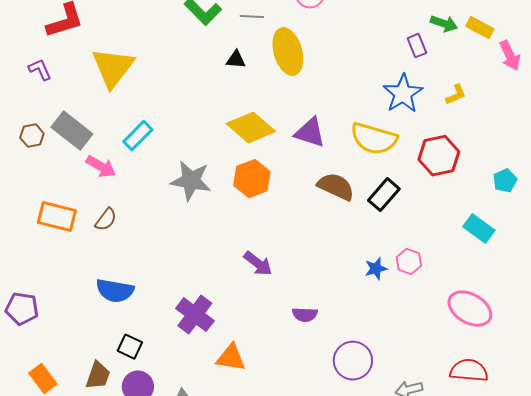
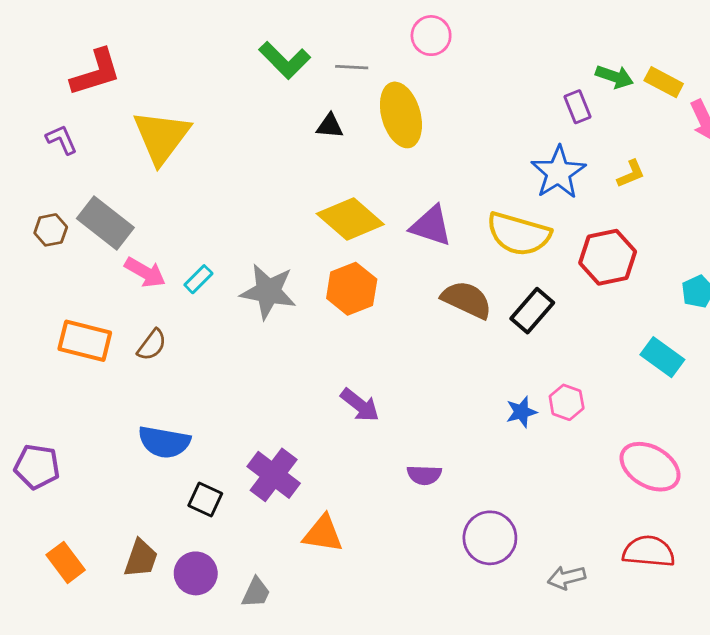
cyan rectangle: (138, 136) -> (198, 279), moved, size x0.7
black square: (130, 347) -> (205, 499), moved

